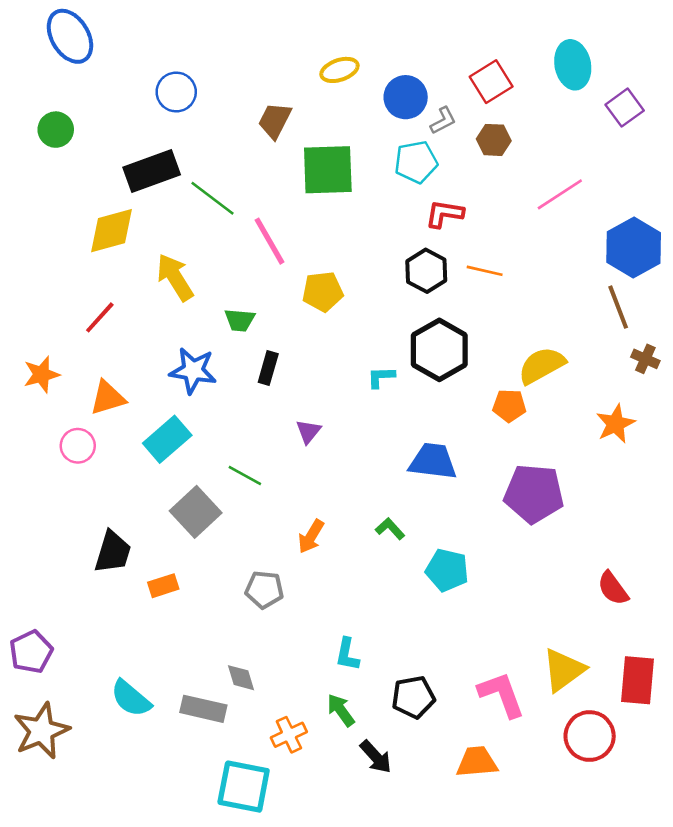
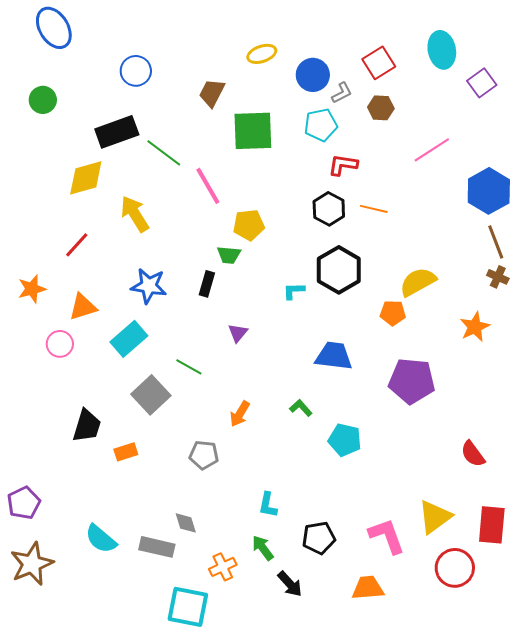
brown line: (618, 307) -> (496, 242), moved
green trapezoid: (240, 320) -> (229, 255), moved

